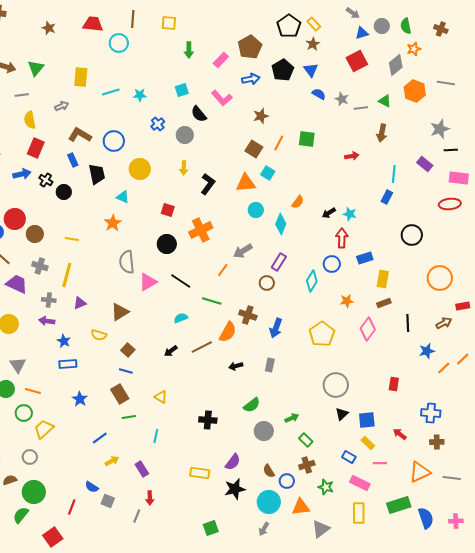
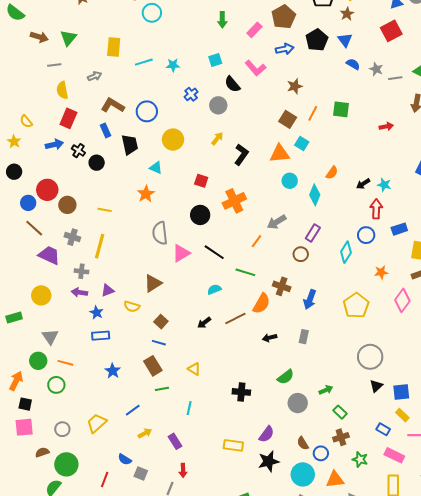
yellow arrow: (184, 168) -> (217, 139), turned -144
purple triangle: (80, 303) -> (108, 290), moved
yellow trapezoid: (44, 429) -> (97, 423), moved

